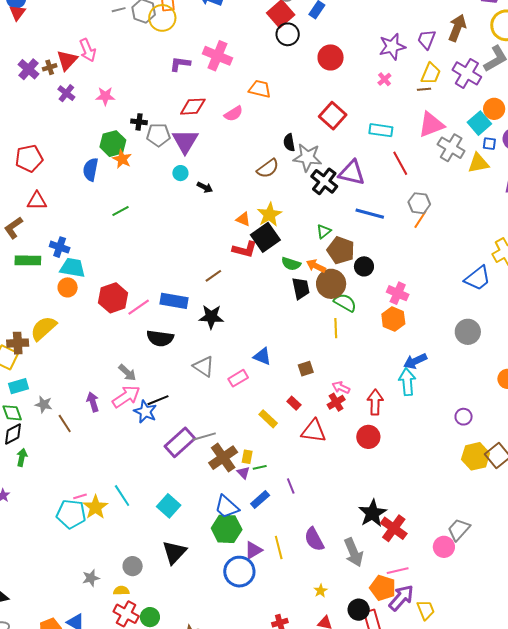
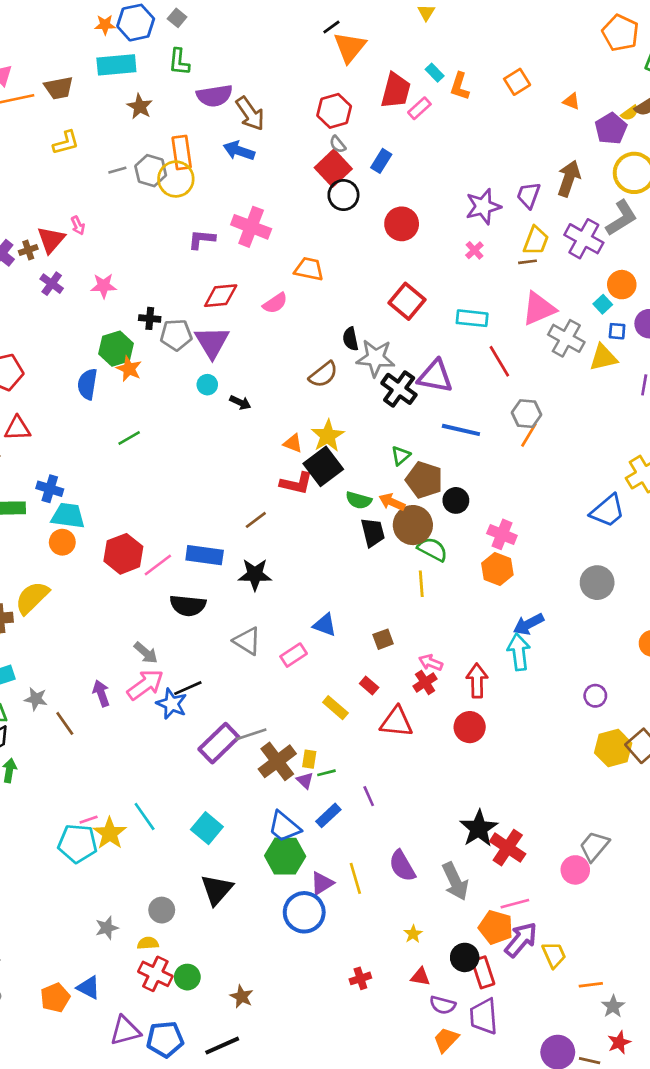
pink arrow: (88, 50) -> (78, 225), size x0.6
cyan square: (479, 123) -> (603, 304), size x0.6

